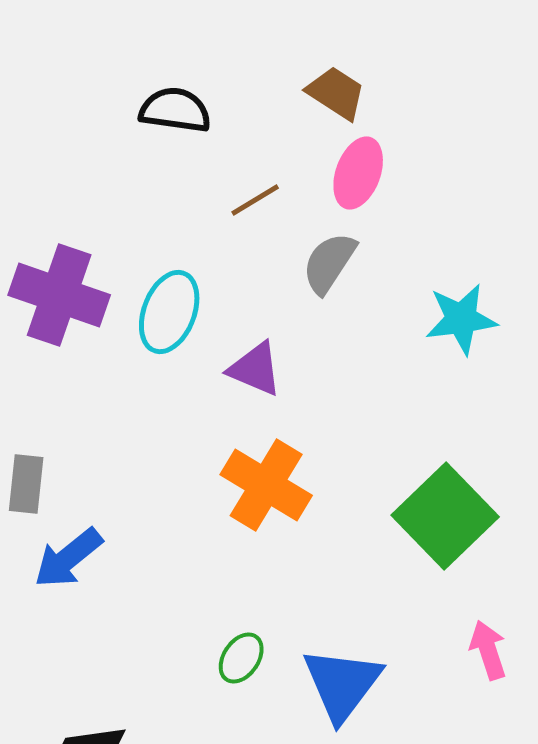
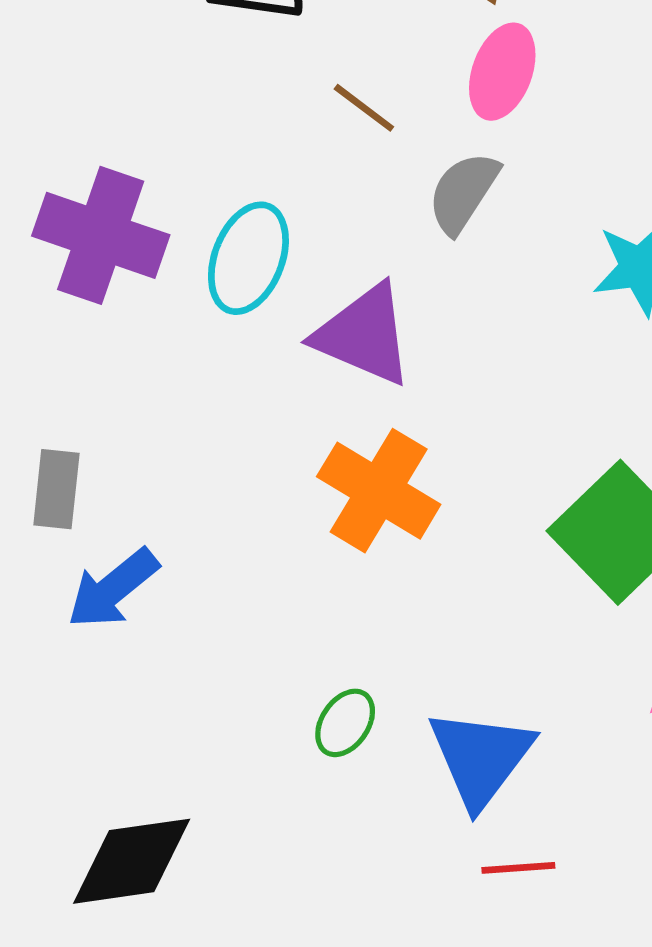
brown line: (255, 200) -> (364, 108), turned 68
purple triangle: (255, 369) -> (364, 335), size x1.4

